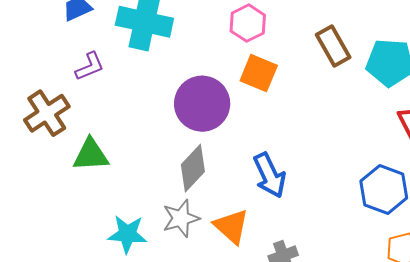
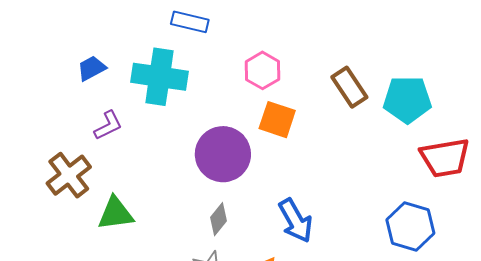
gray diamond: (193, 168) -> (218, 219), size x0.7

